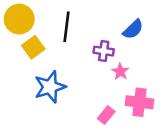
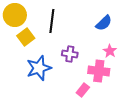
purple cross: (104, 51) -> (70, 54), moved
pink star: (120, 72) -> (110, 51), moved
pink cross: (140, 102) -> (99, 71), moved

